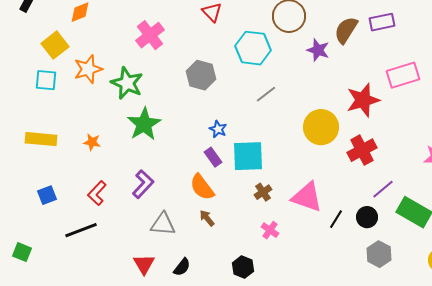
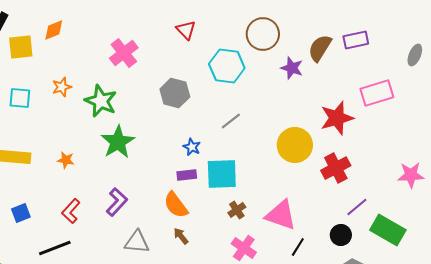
yellow square: (55, 45) -> (21, 47), moved, turned 32
orange star: (88, 69) -> (62, 87), size x0.7
gray line: (266, 94) -> (231, 121), moved
purple rectangle: (213, 157) -> (187, 175), turned -60
black line: (336, 219) -> (298, 247), moved
pink cross: (270, 230) -> (244, 248), size x1.4

